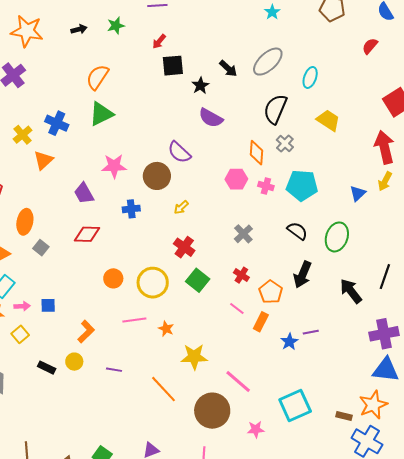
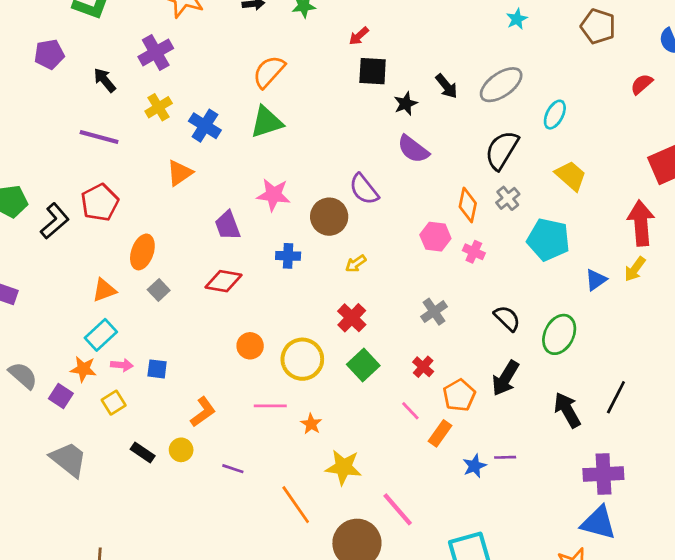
yellow cross: (23, 135) -> (159, 107), moved
cyan pentagon: (302, 185) -> (548, 240), moved

